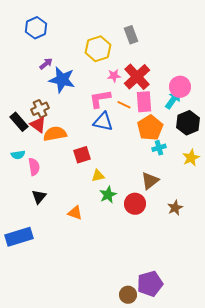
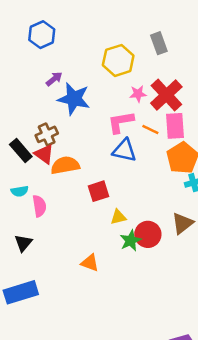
black triangle: (39, 197) -> (23, 243), moved
red circle: (135, 204) -> (148, 234), moved

